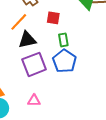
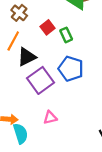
red square: (53, 18) -> (48, 27), turned -32
green rectangle: (63, 40) -> (66, 35), moved

